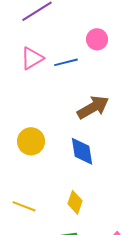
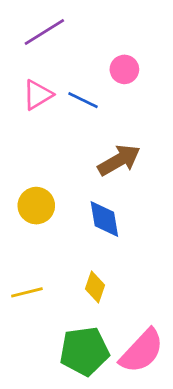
blue line: (66, 62) -> (83, 100), turned 40
yellow line: (24, 206) -> (27, 292), turned -35

